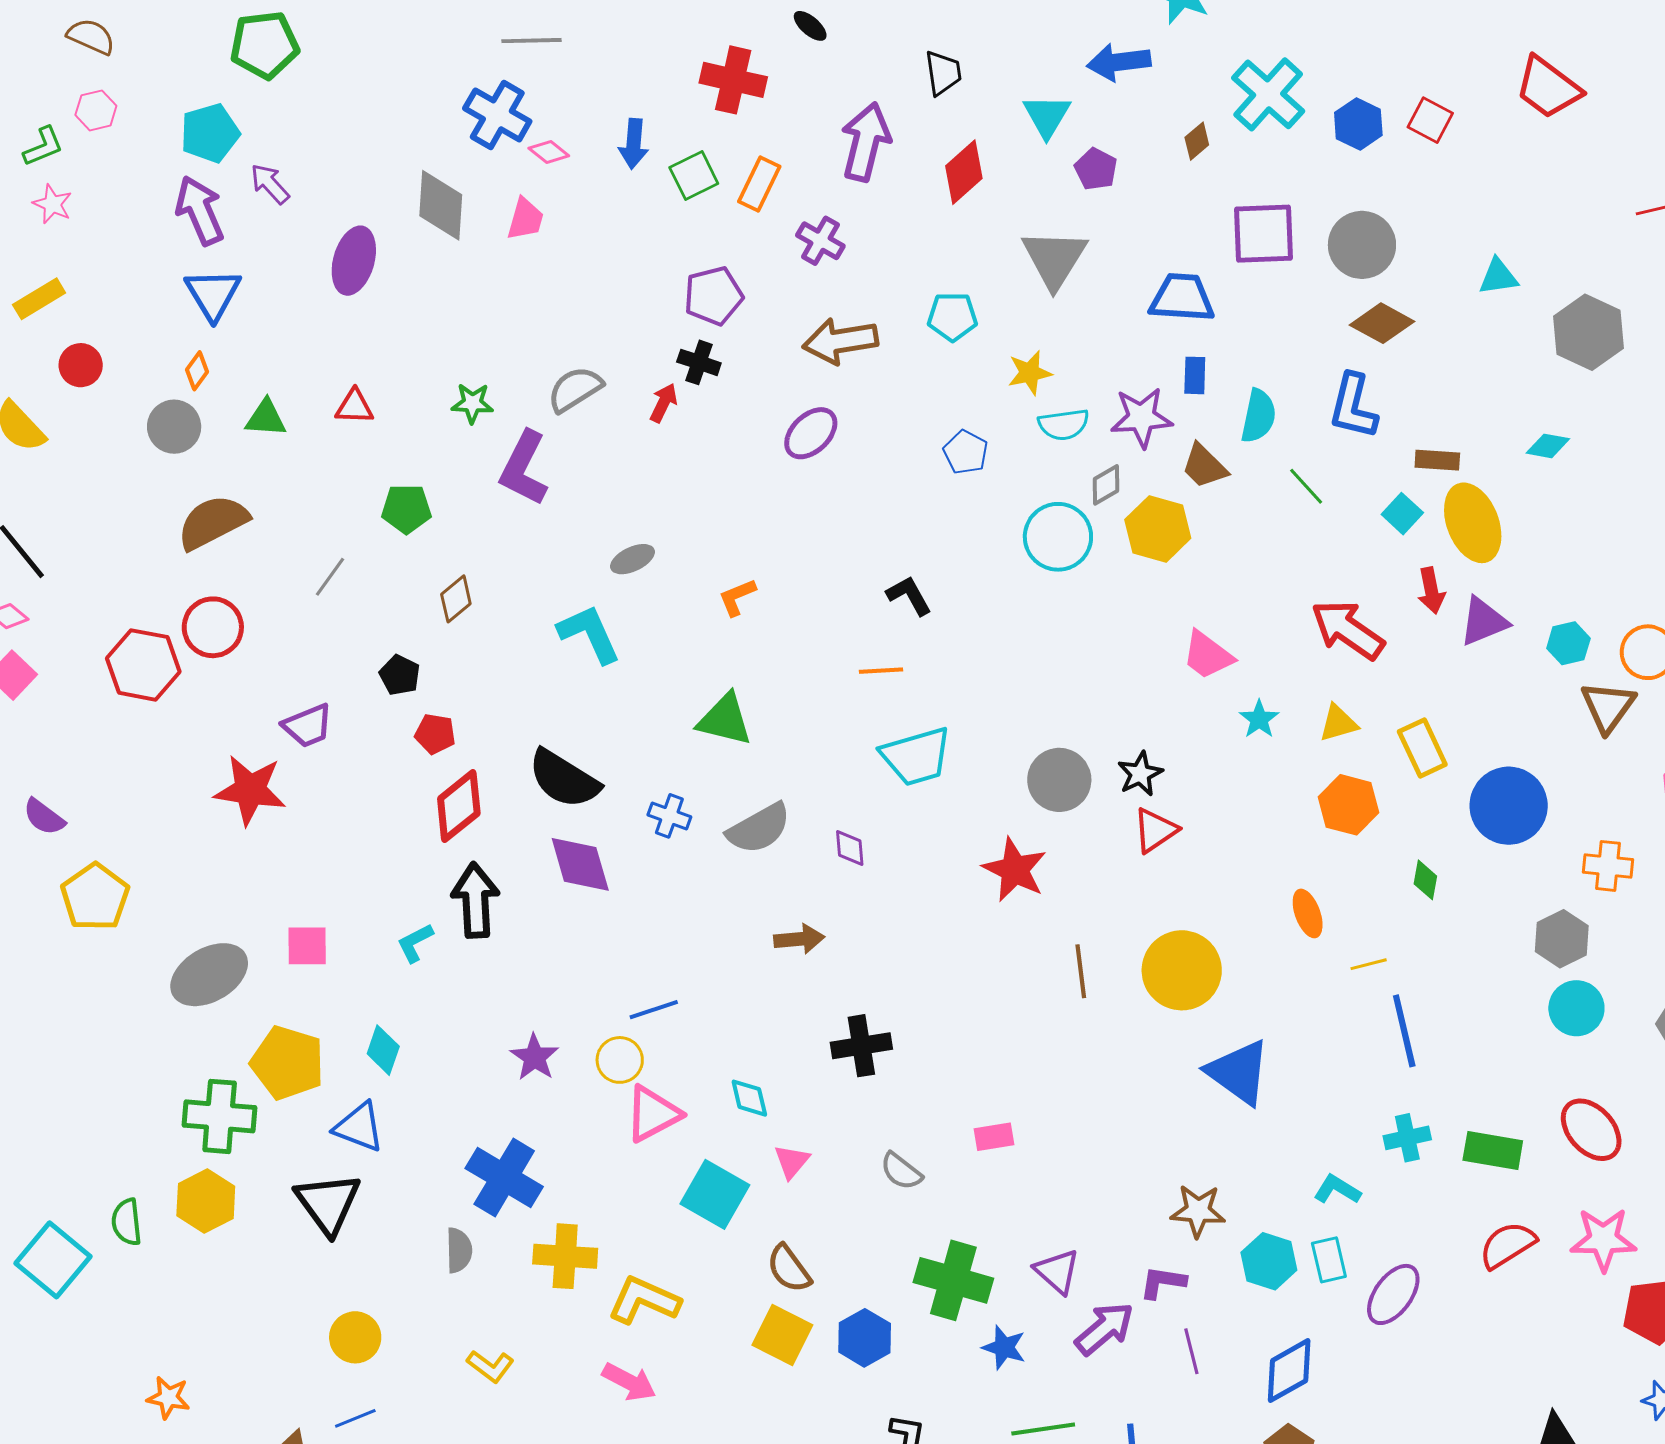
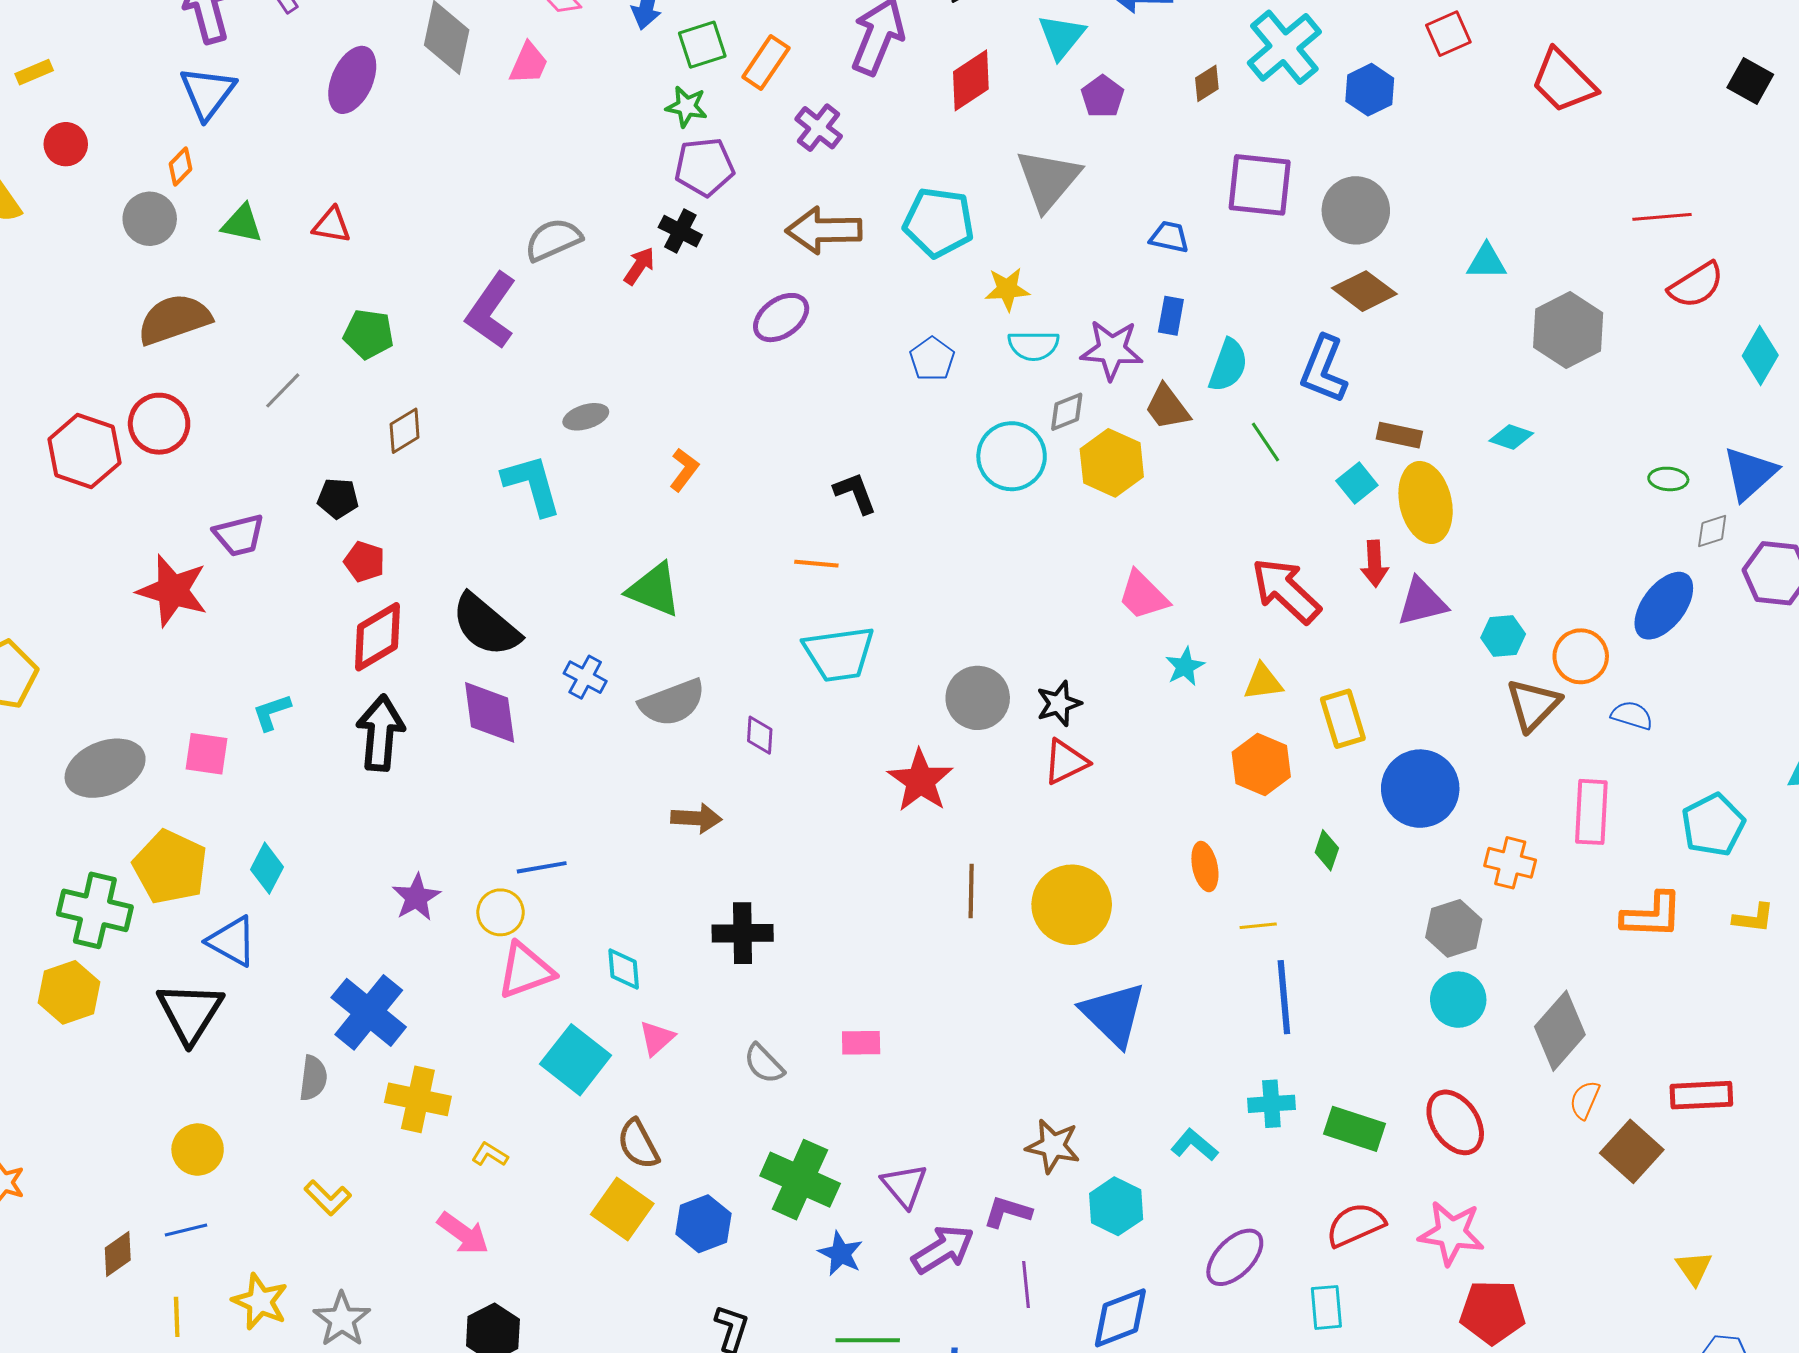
red square: (1430, 120) -> (1448, 34), moved, turned 30
blue trapezoid: (1182, 298) -> (1169, 237), size x0.6
yellow rectangle: (39, 299) -> (34, 72), size x0.7
cyan pentagon: (952, 317) -> (939, 222), size x1.4
green star: (472, 403) -> (687, 107), moved
orange L-shape: (737, 597) -> (684, 470), turned 141
black pentagon: (400, 675) -> (338, 498), turned -30
cyan L-shape: (415, 943) -> (272, 712), moved
cyan rectangle: (1329, 1260) -> (1326, 1307), moved
yellow L-shape: (644, 1300) -> (490, 1154), size x0.5

